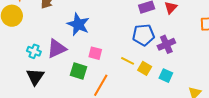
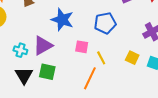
blue pentagon: (143, 35) -> (105, 23), moved
yellow line: (128, 61) -> (101, 58), moved, turned 40
green square: (79, 71) -> (47, 72), moved

